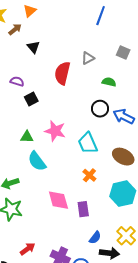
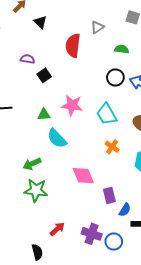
purple rectangle: (83, 209) -> (109, 195), moved

